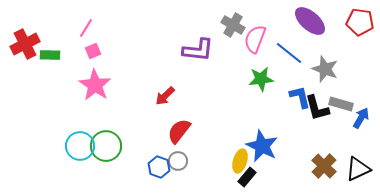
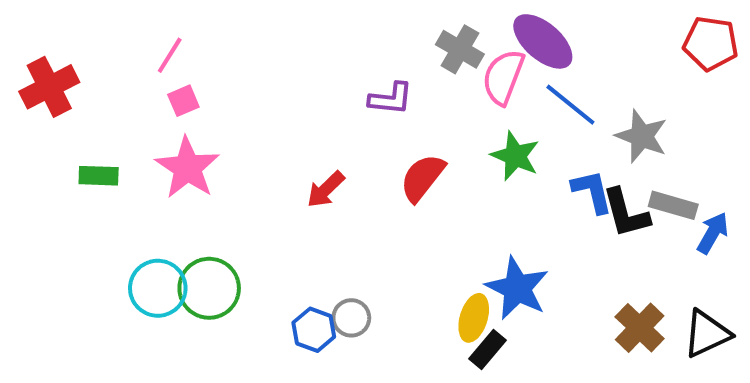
purple ellipse: (310, 21) -> (543, 41), moved
purple L-shape: (198, 50) -> (391, 99), size x0.7
green rectangle: (50, 55) -> (99, 176), moved
green star: (261, 79) -> (515, 156), turned 30
red semicircle: (179, 131) -> (422, 178), moved

